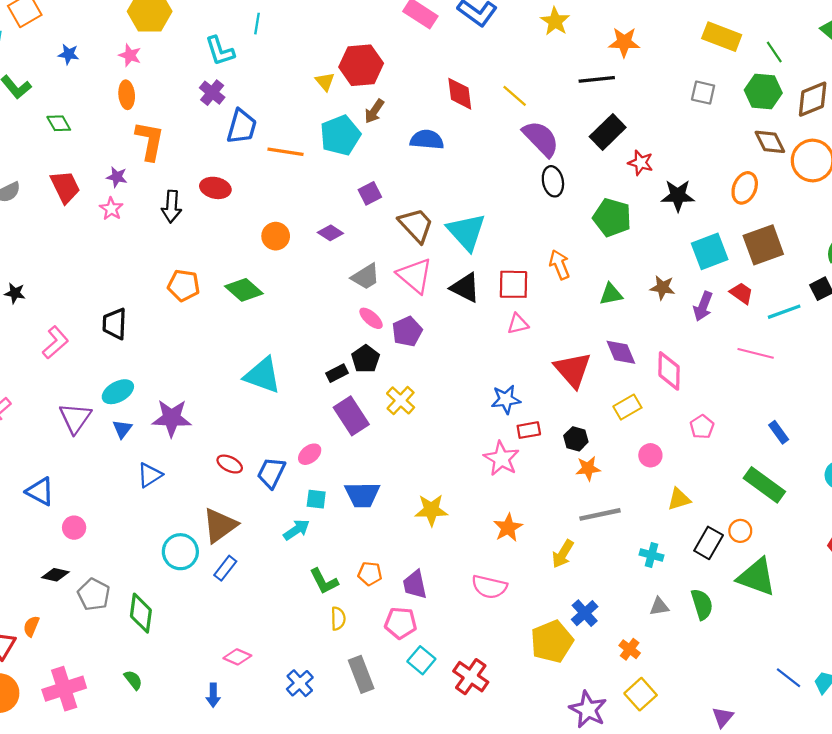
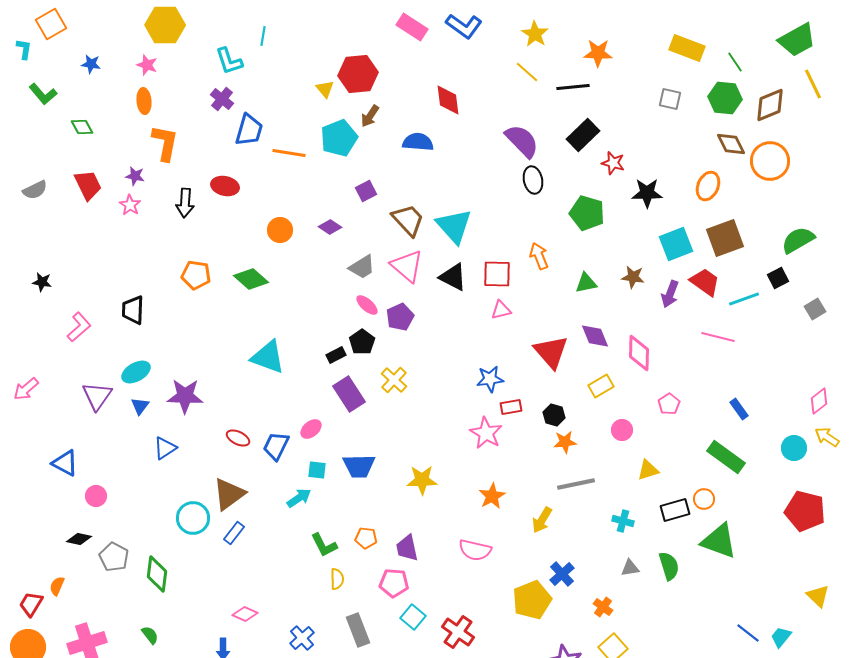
yellow line: (515, 96) -> (527, 72), moved
red trapezoid: (741, 293) -> (705, 282), size x1.4
black rectangle: (709, 543) -> (675, 510), turned 44

